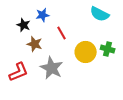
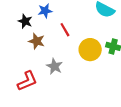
gray star: (52, 68) -> (54, 66), size x0.7
red L-shape: (19, 72) -> (27, 81), moved

